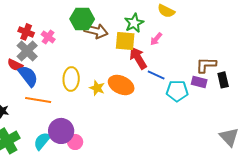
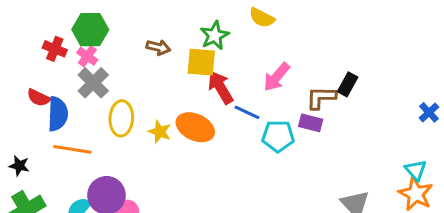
green hexagon: (82, 19) -> (90, 30), moved
brown arrow: (96, 31) -> (158, 47), size x0.7
pink arrow: (156, 39) -> (277, 77), moved, size x1.5
gray cross: (27, 51) -> (93, 83), moved
blue semicircle: (28, 76) -> (58, 114), turned 40
black rectangle: (223, 80) -> (348, 84), moved, turned 42

